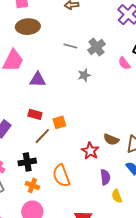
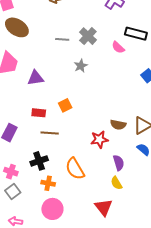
brown ellipse: (28, 27) -> (17, 27), turned 45
orange square: (59, 122) -> (65, 105), moved
brown line: (42, 136) -> (50, 133), turned 60
red star: (90, 151) -> (99, 139), turned -30
yellow semicircle: (117, 196) -> (116, 183), moved

